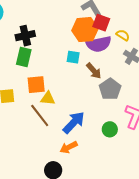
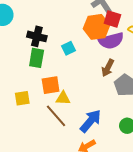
black cross: (25, 36) -> (37, 36), turned 30
cyan square: (73, 57) -> (69, 48), moved, turned -32
brown arrow: (94, 71) -> (108, 68), turned 72

